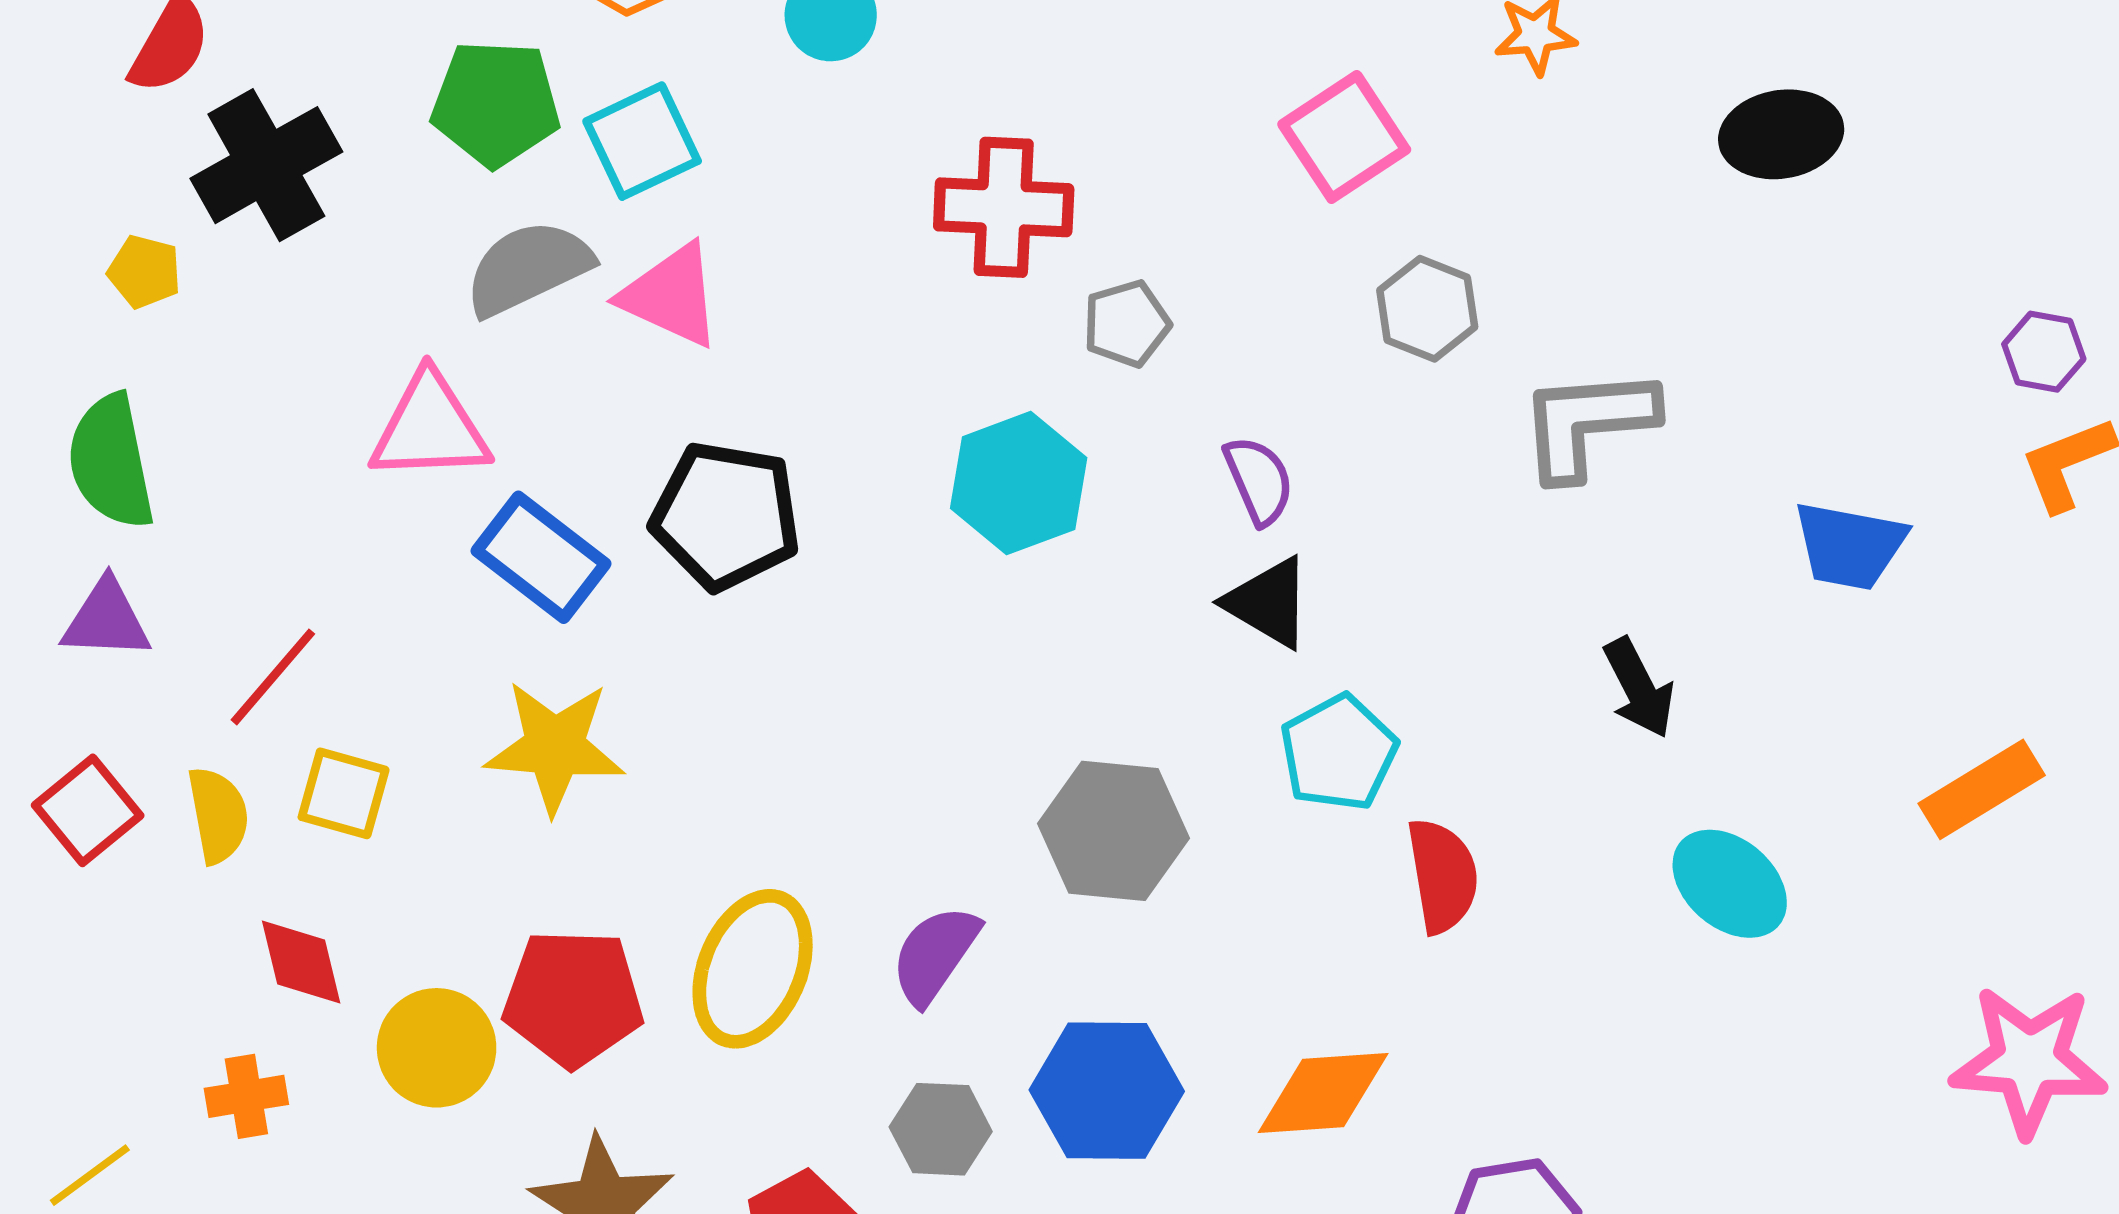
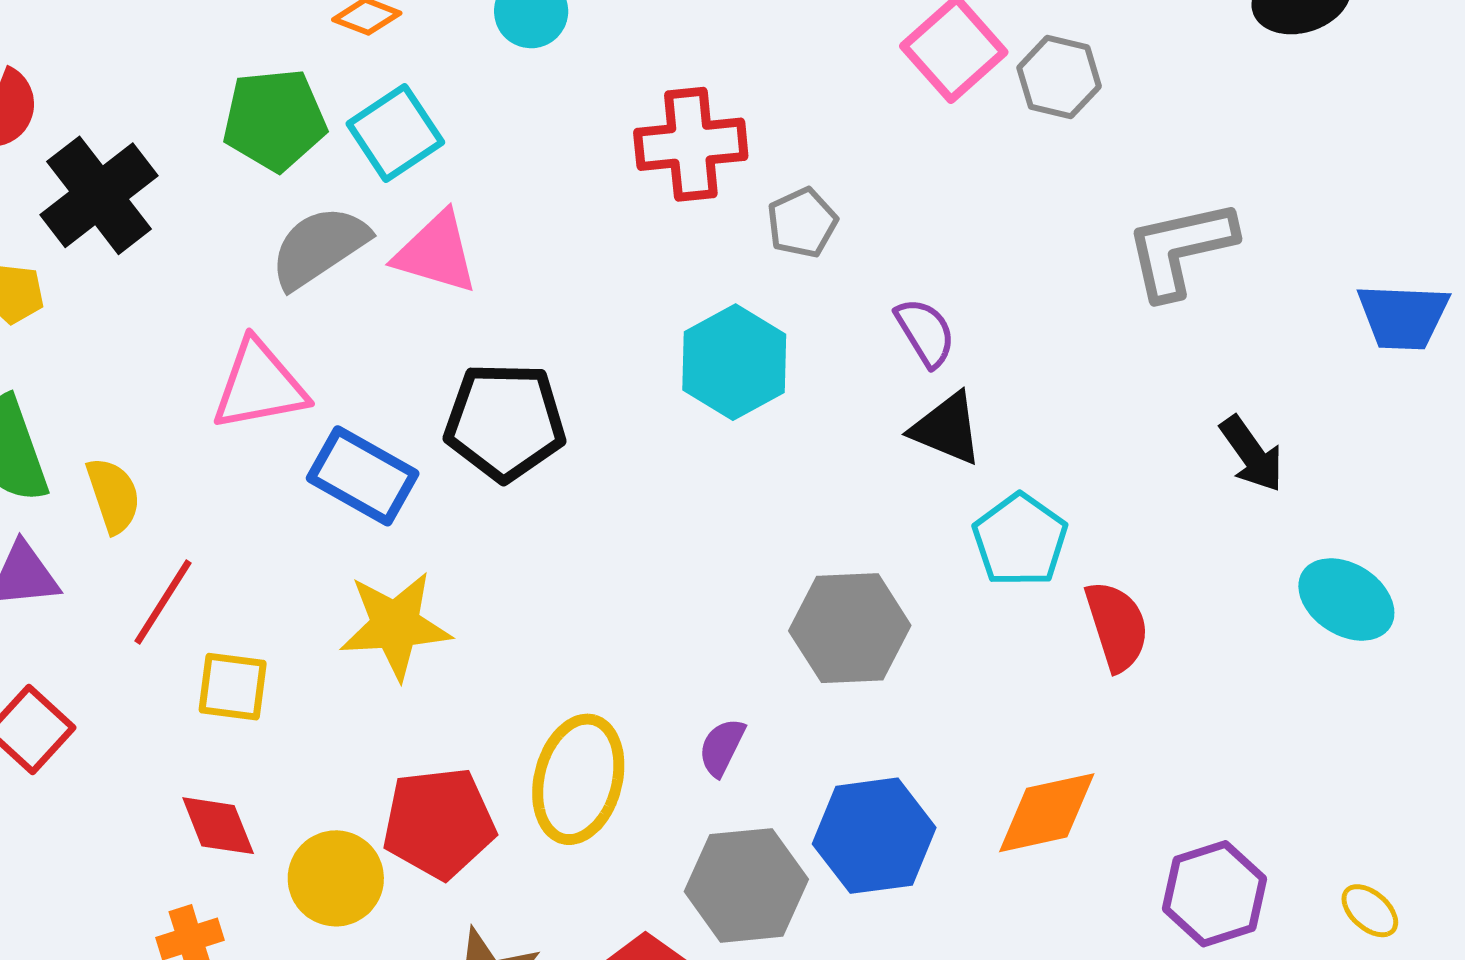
gray hexagon: (1427, 309) -> (1059, 77), moved
yellow semicircle: (218, 815) -> (113, 495), moved
purple semicircle: (935, 955) -> (722, 747), size x0.7
gray hexagon: (941, 1129) -> (746, 885), size x1.5

